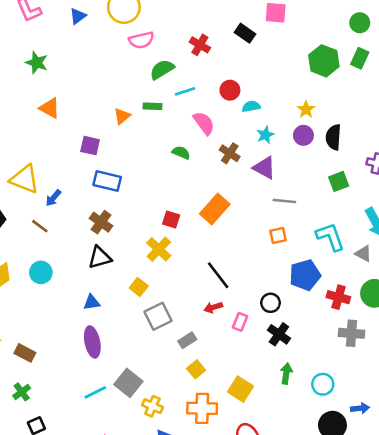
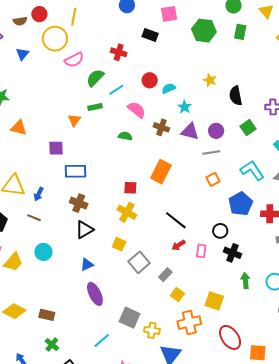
green hexagon: (324, 61) -> (204, 31), moved
purple circle: (303, 135) -> (216, 131), moved
cyan line: (95, 392) -> (102, 340), moved

